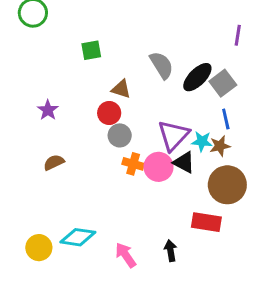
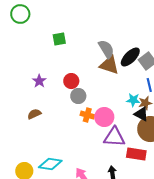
brown triangle: (121, 89) -> (109, 65), moved, size x1.5
purple star: (48, 110) -> (39, 81), moved
purple triangle: (173, 135) -> (114, 137), moved, turned 50
black triangle: (184, 162) -> (141, 114), moved

